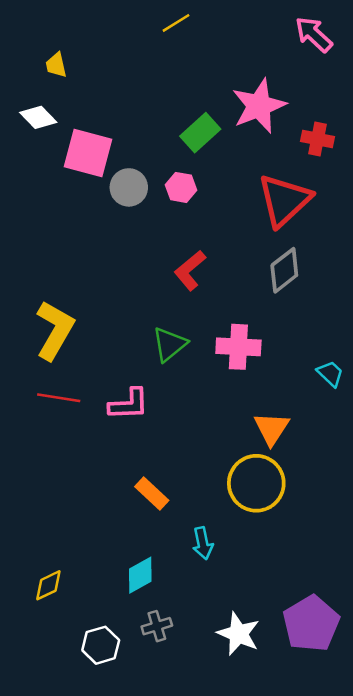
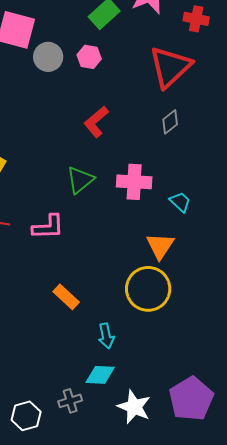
gray diamond: (284, 270) -> (170, 122), size x0.7
cyan trapezoid: (330, 374) -> (180, 202), moved
cyan diamond: (140, 575) -> (100, 375), moved, turned 32

